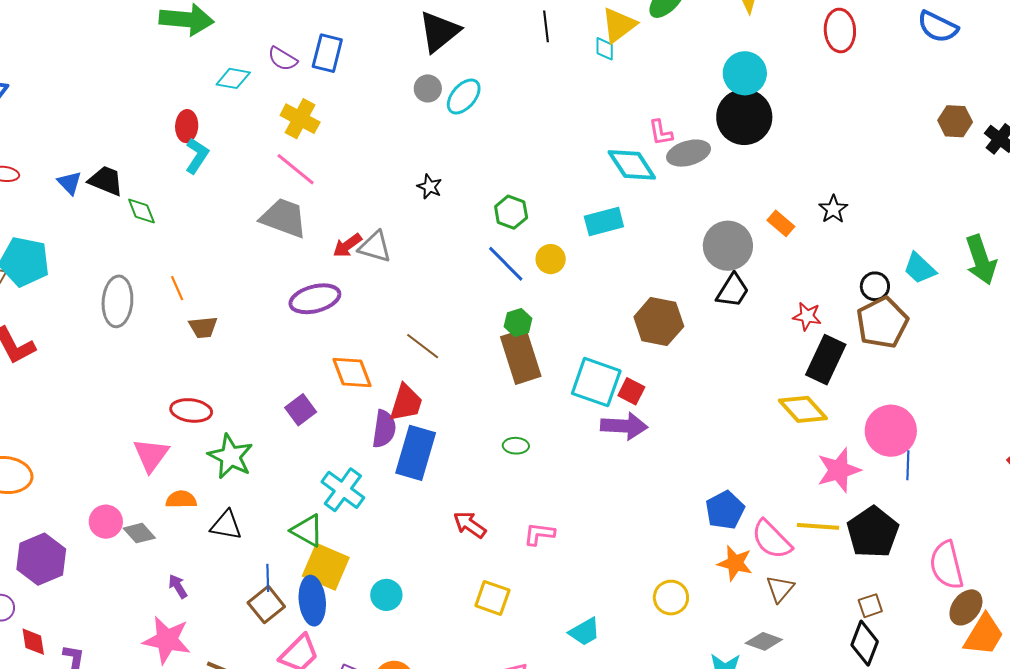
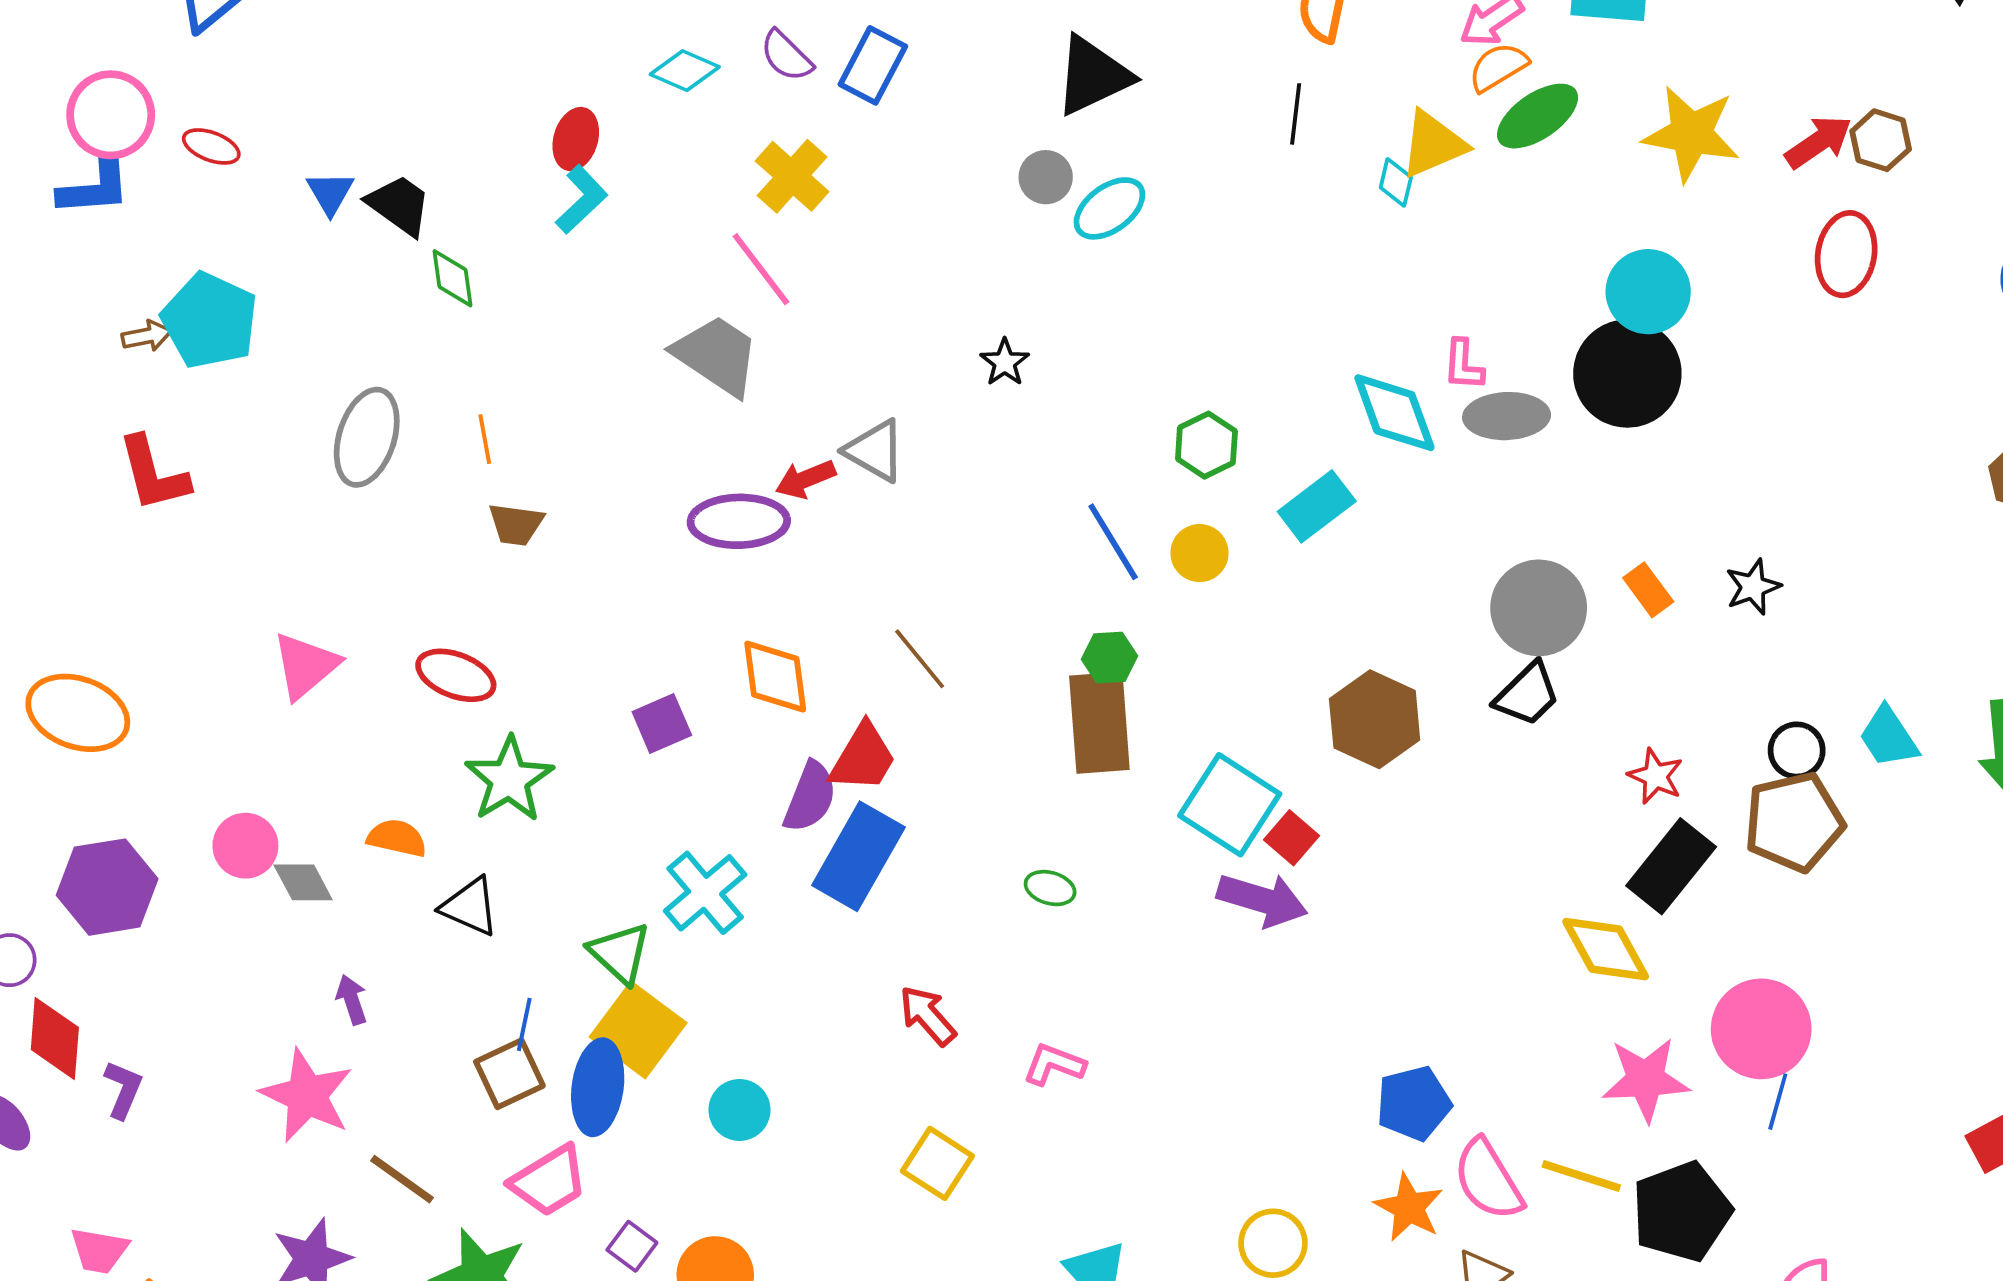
green hexagon: (511, 212) -> (1206, 445), moved
cyan rectangle: (604, 221) -> (1317, 506), turned -36
red arrow: (347, 245) -> (805, 479), moved
pink triangle: (151, 455) -> (305, 666), moved
red diamond: (33, 642) -> (55, 1039), size x1.4

